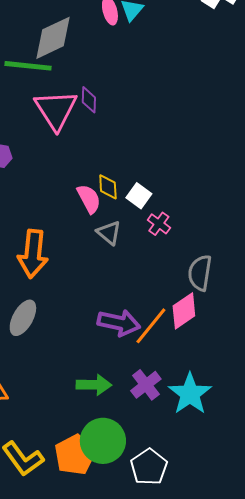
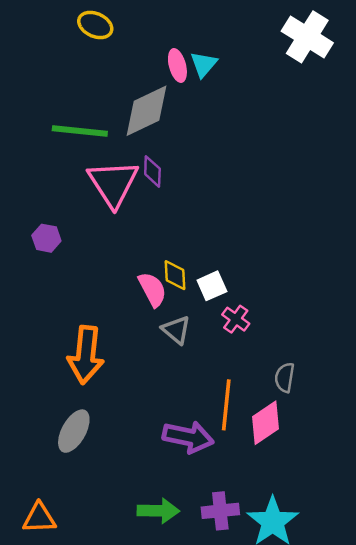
gray diamond: (53, 38) -> (146, 111), moved
white square: (139, 196) -> (212, 286), turned 30
gray semicircle: (200, 273) -> (285, 377), size x0.7
orange line: (151, 326) -> (226, 405), moved, turned -33
purple cross: (146, 385) -> (220, 511), turned 32

